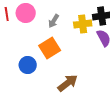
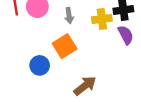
gray arrow: (54, 21) -> (69, 16), turned -40

